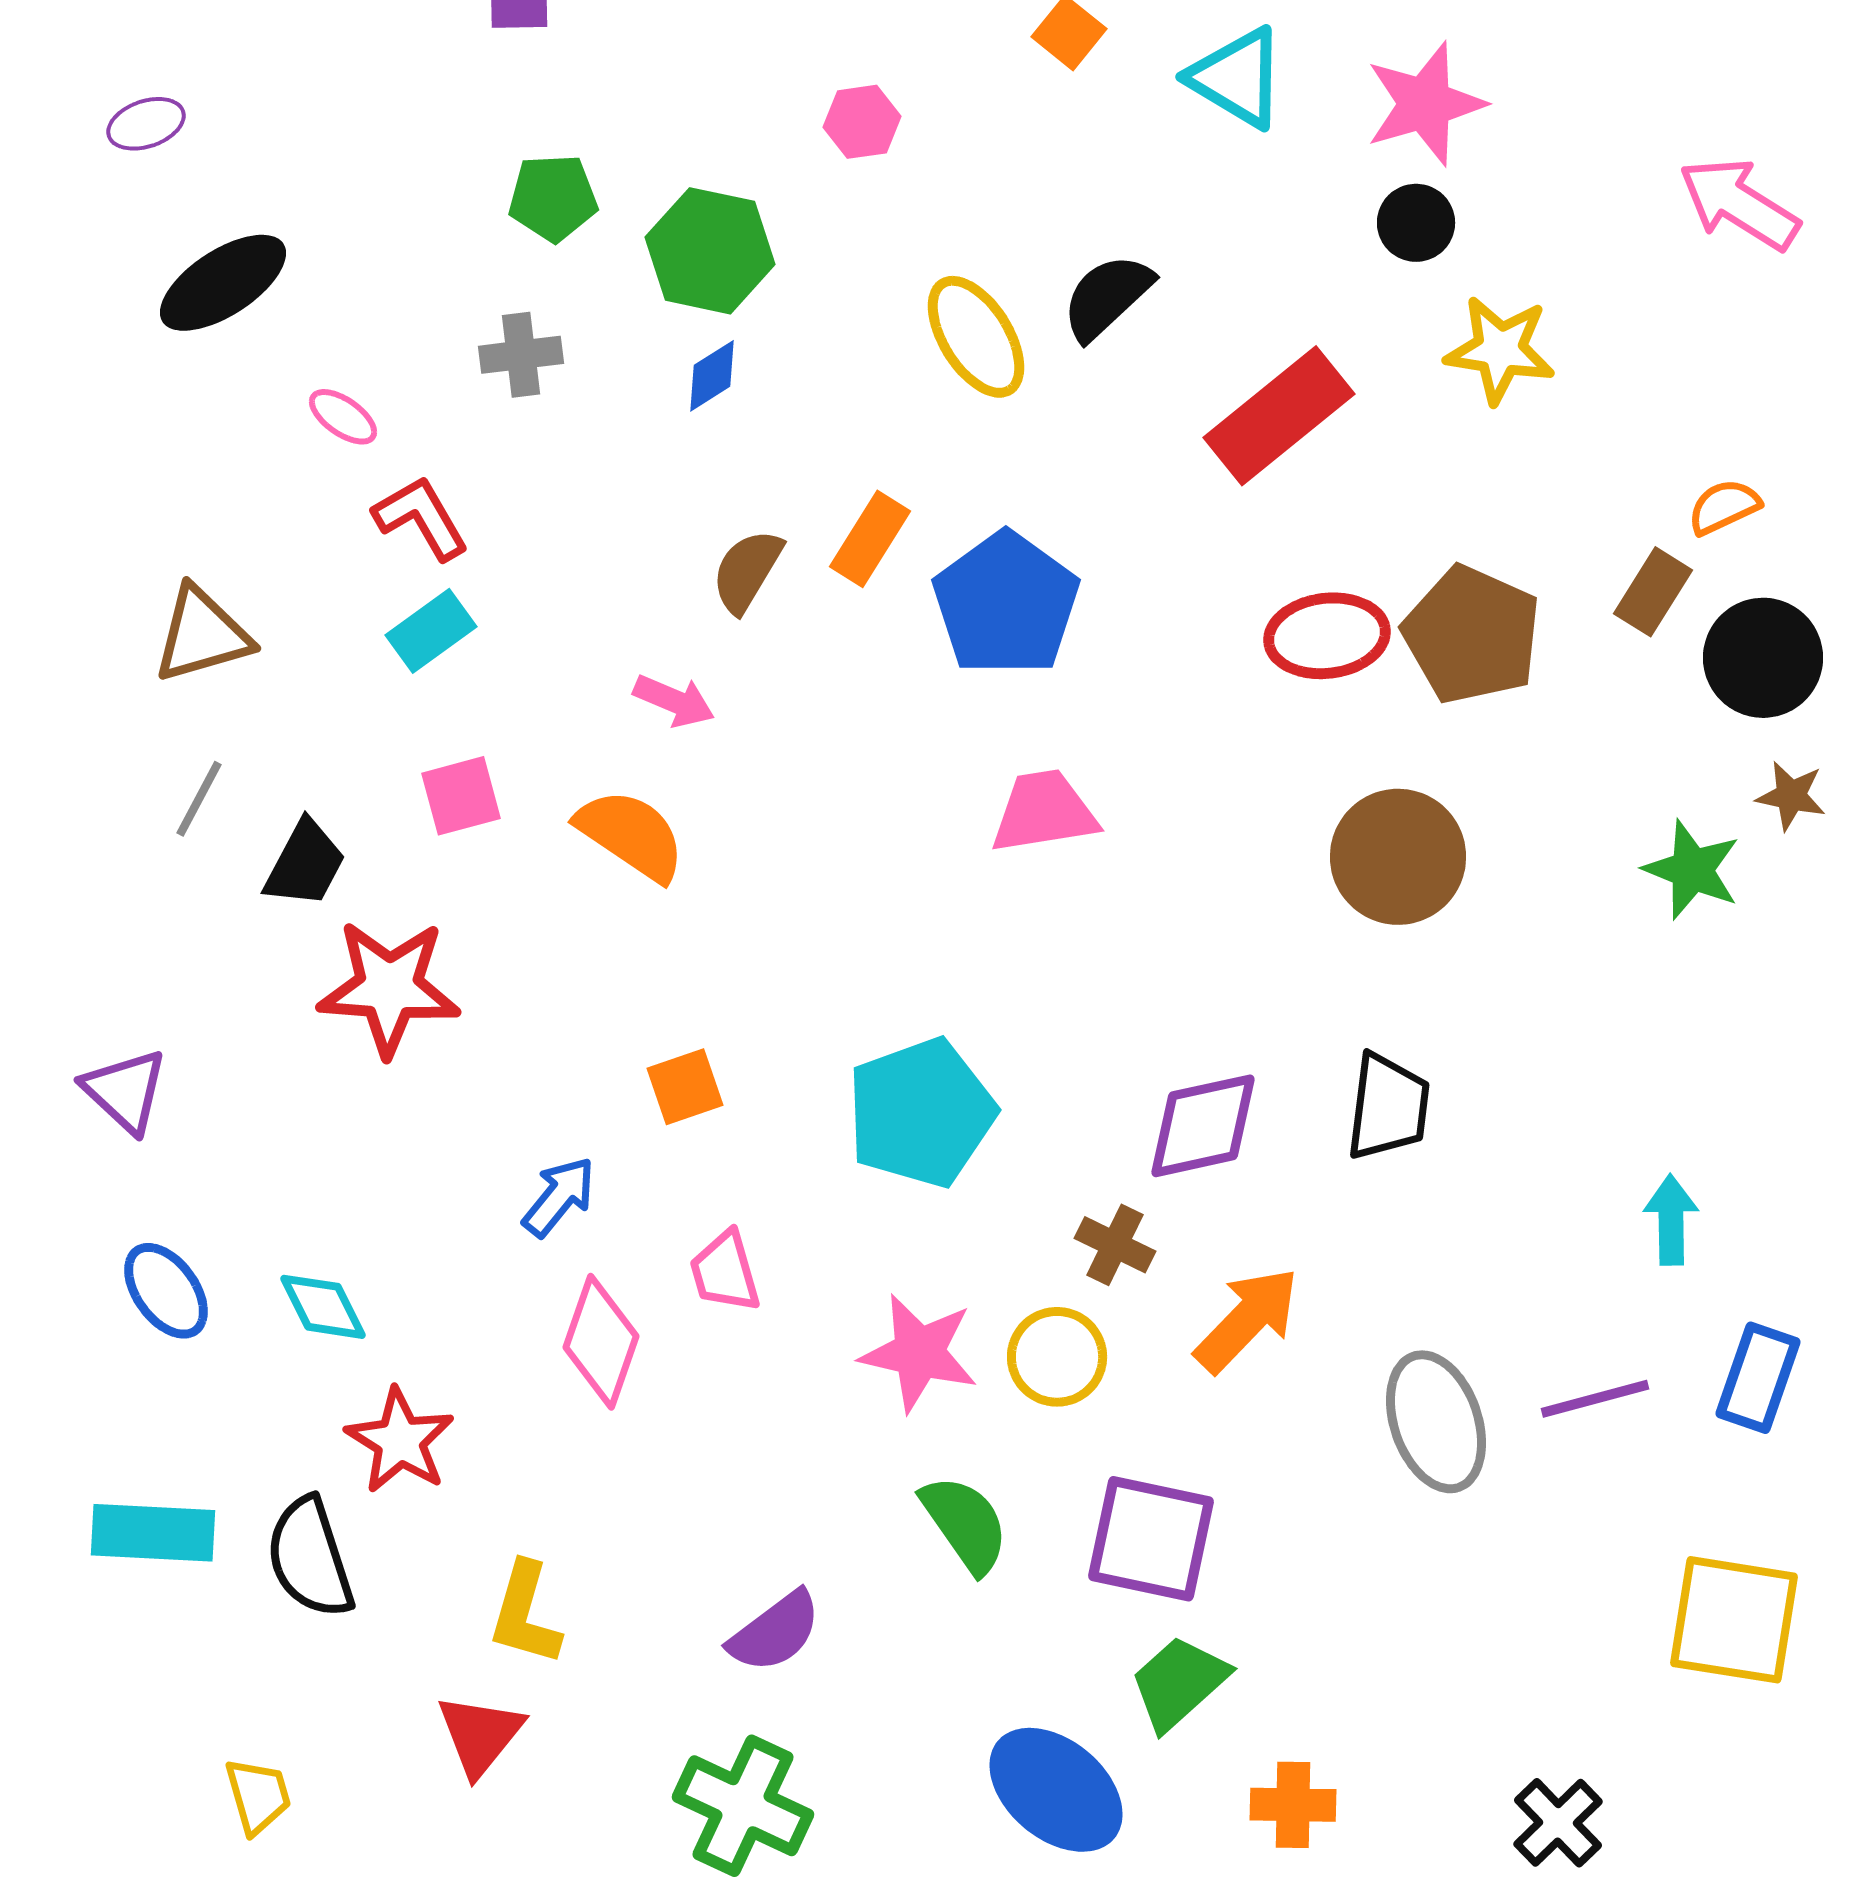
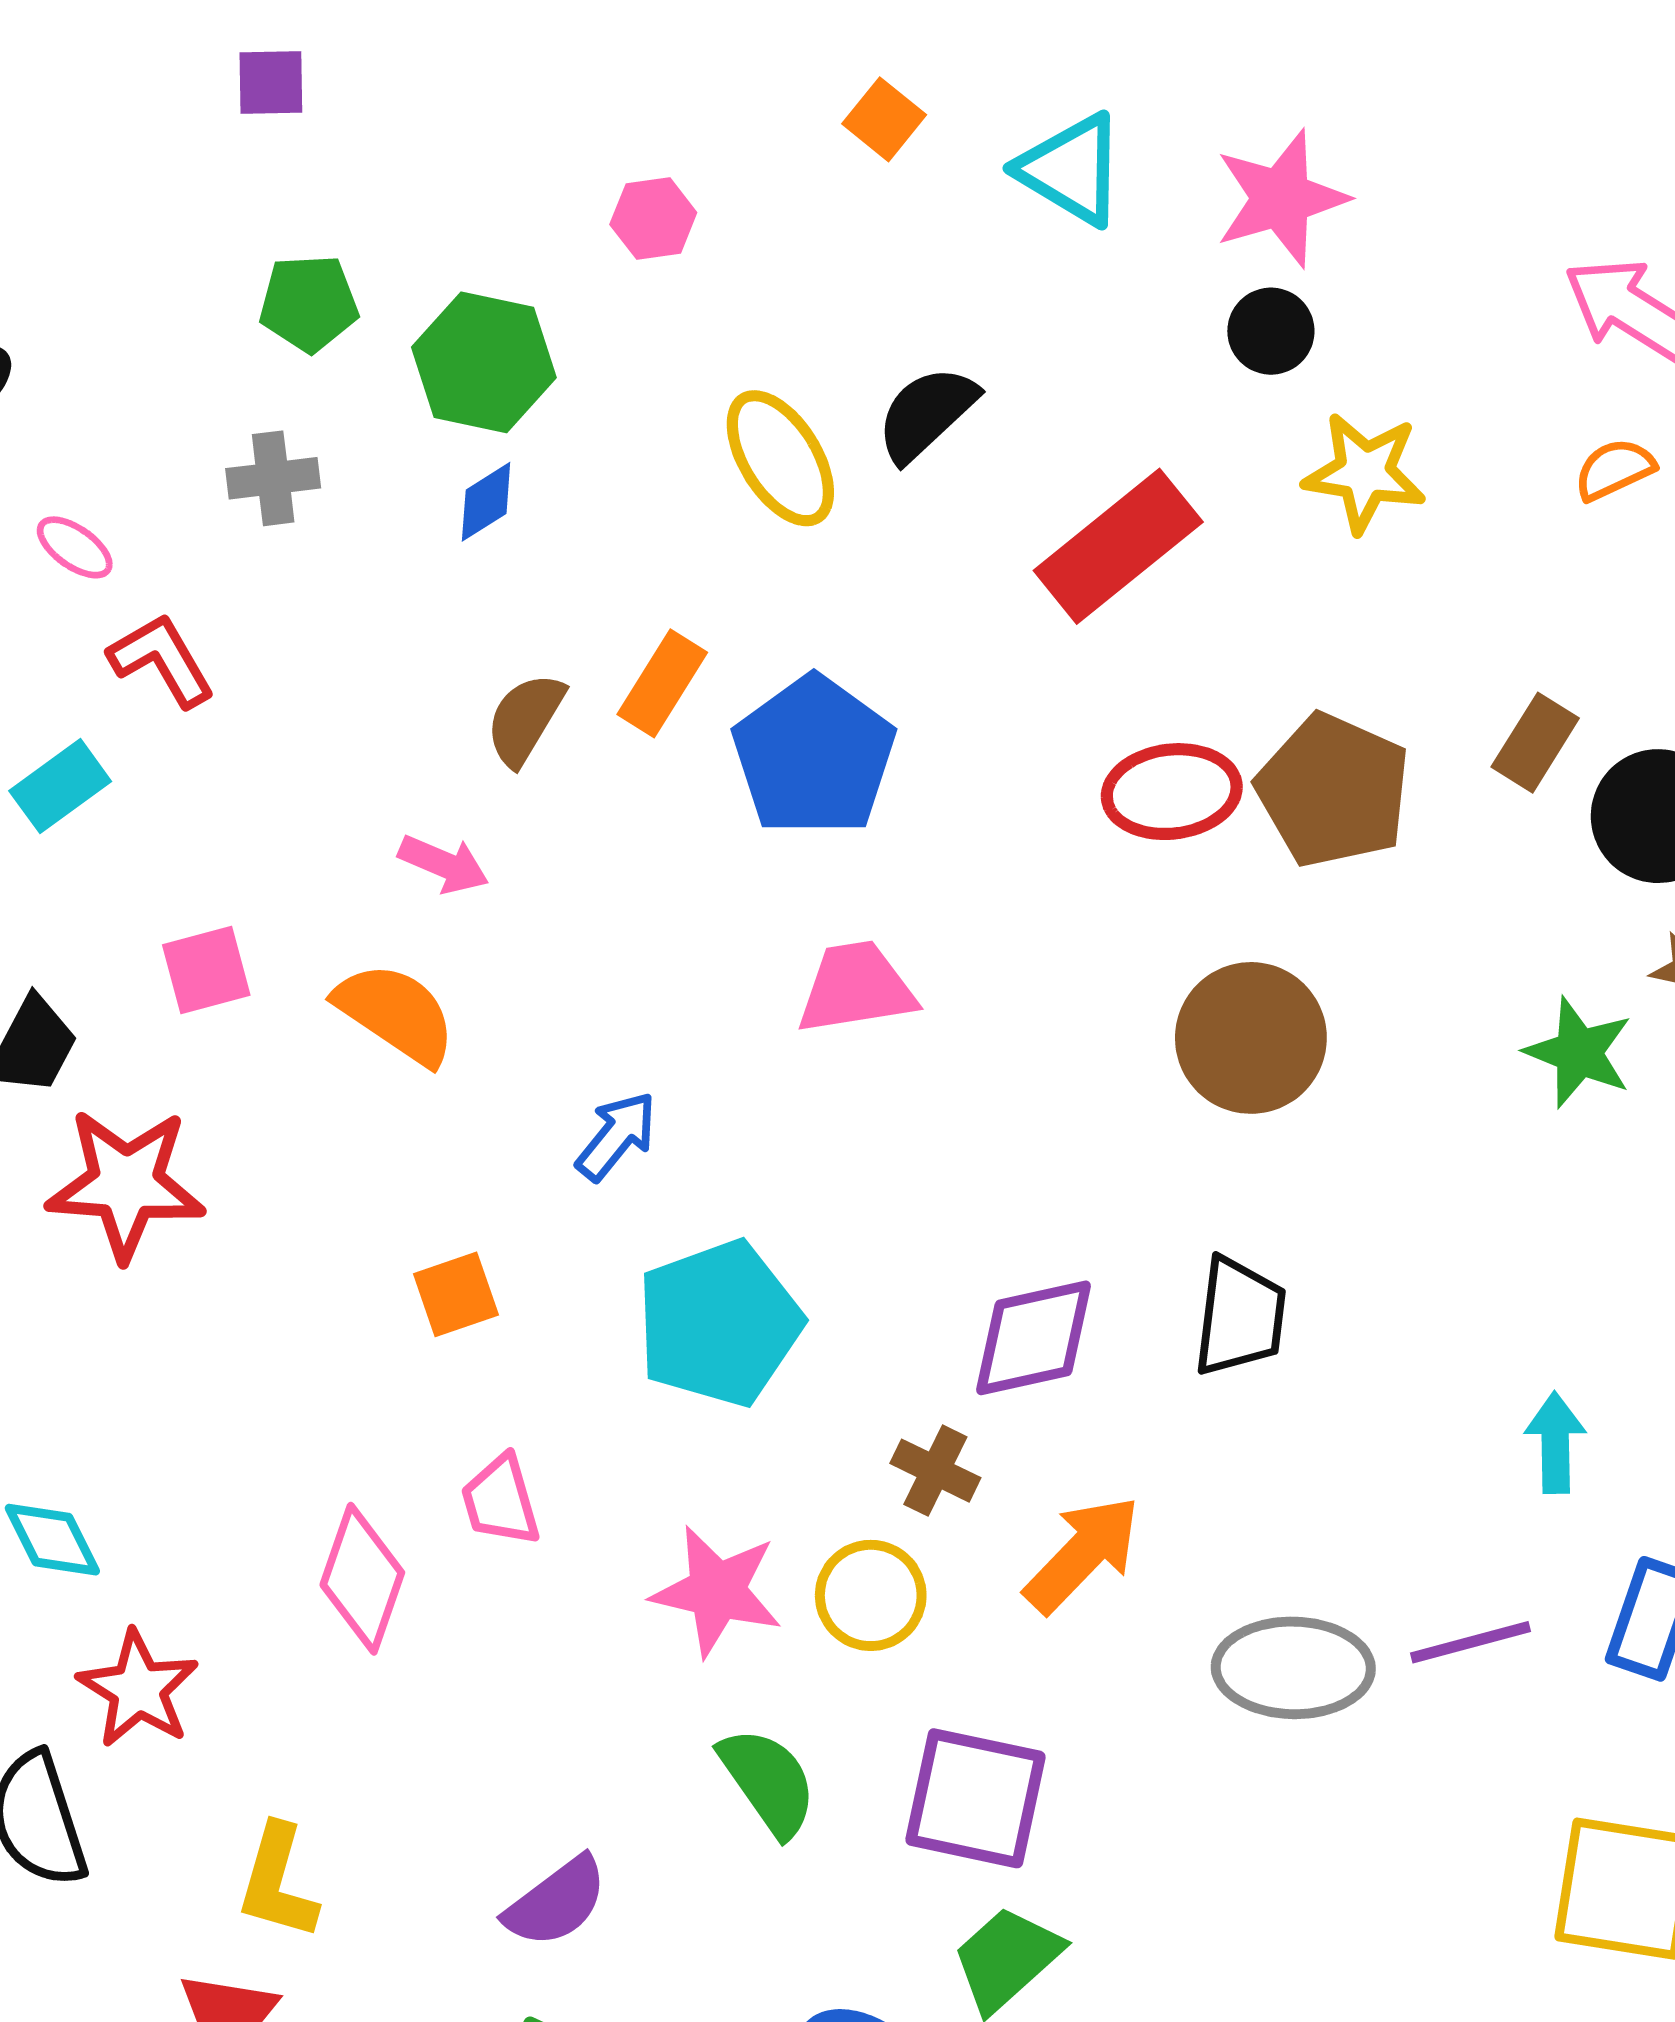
orange semicircle: (1724, 507) -> (1614, 469), moved
cyan rectangle: (431, 631) -> (60, 786), moved
blue arrow: (559, 1197) -> (617, 1136), moved
gray ellipse: (1436, 1422) -> (1293, 1668), turned -70

